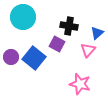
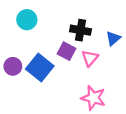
cyan circle: (23, 17) -> (27, 20), size x0.7
pink triangle: (88, 50) -> (90, 58), moved

